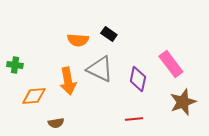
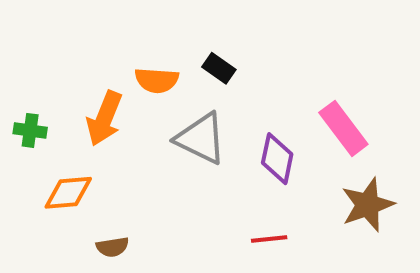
orange arrow: (68, 81) -> (104, 118), moved, turned 32

